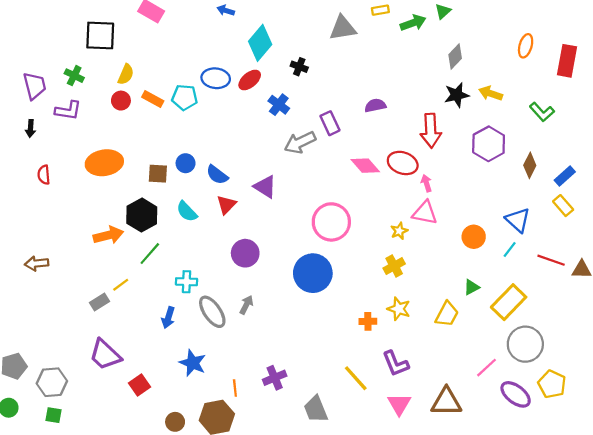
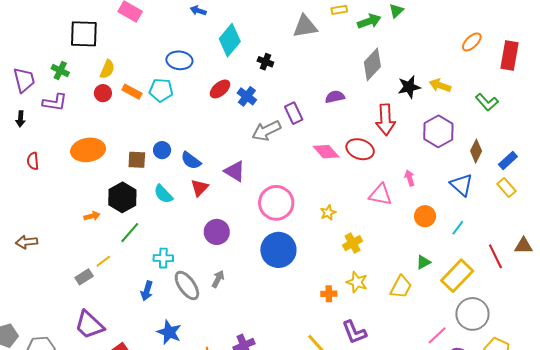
orange ellipse: (526, 46) -> (472, 42), turned 30
gray diamond: (455, 57) -> (372, 64), moved, size x1.4
blue ellipse: (216, 78) -> (179, 60), moved
red ellipse: (250, 80) -> (220, 89), moved
pink arrow: (426, 183) -> (410, 178), moved
blue triangle: (518, 220) -> (462, 185), moved
pink circle: (331, 222) -> (276, 203), moved
yellow star: (399, 231) -> (328, 213), moved
orange arrow: (108, 235) -> (92, 216), size x0.6
red line: (551, 260) -> (495, 256), moved, turned 45

